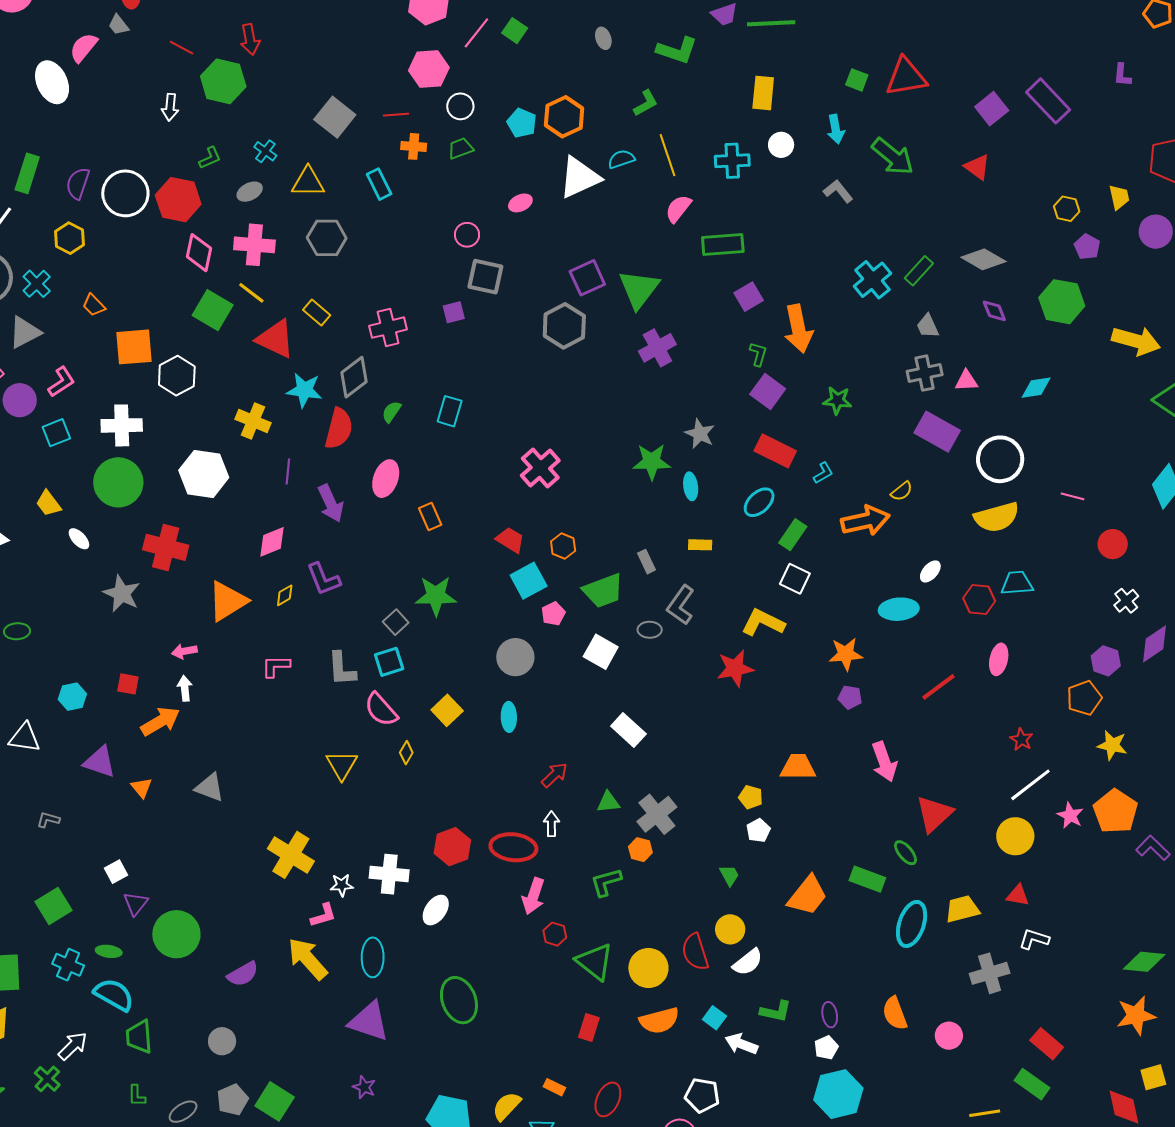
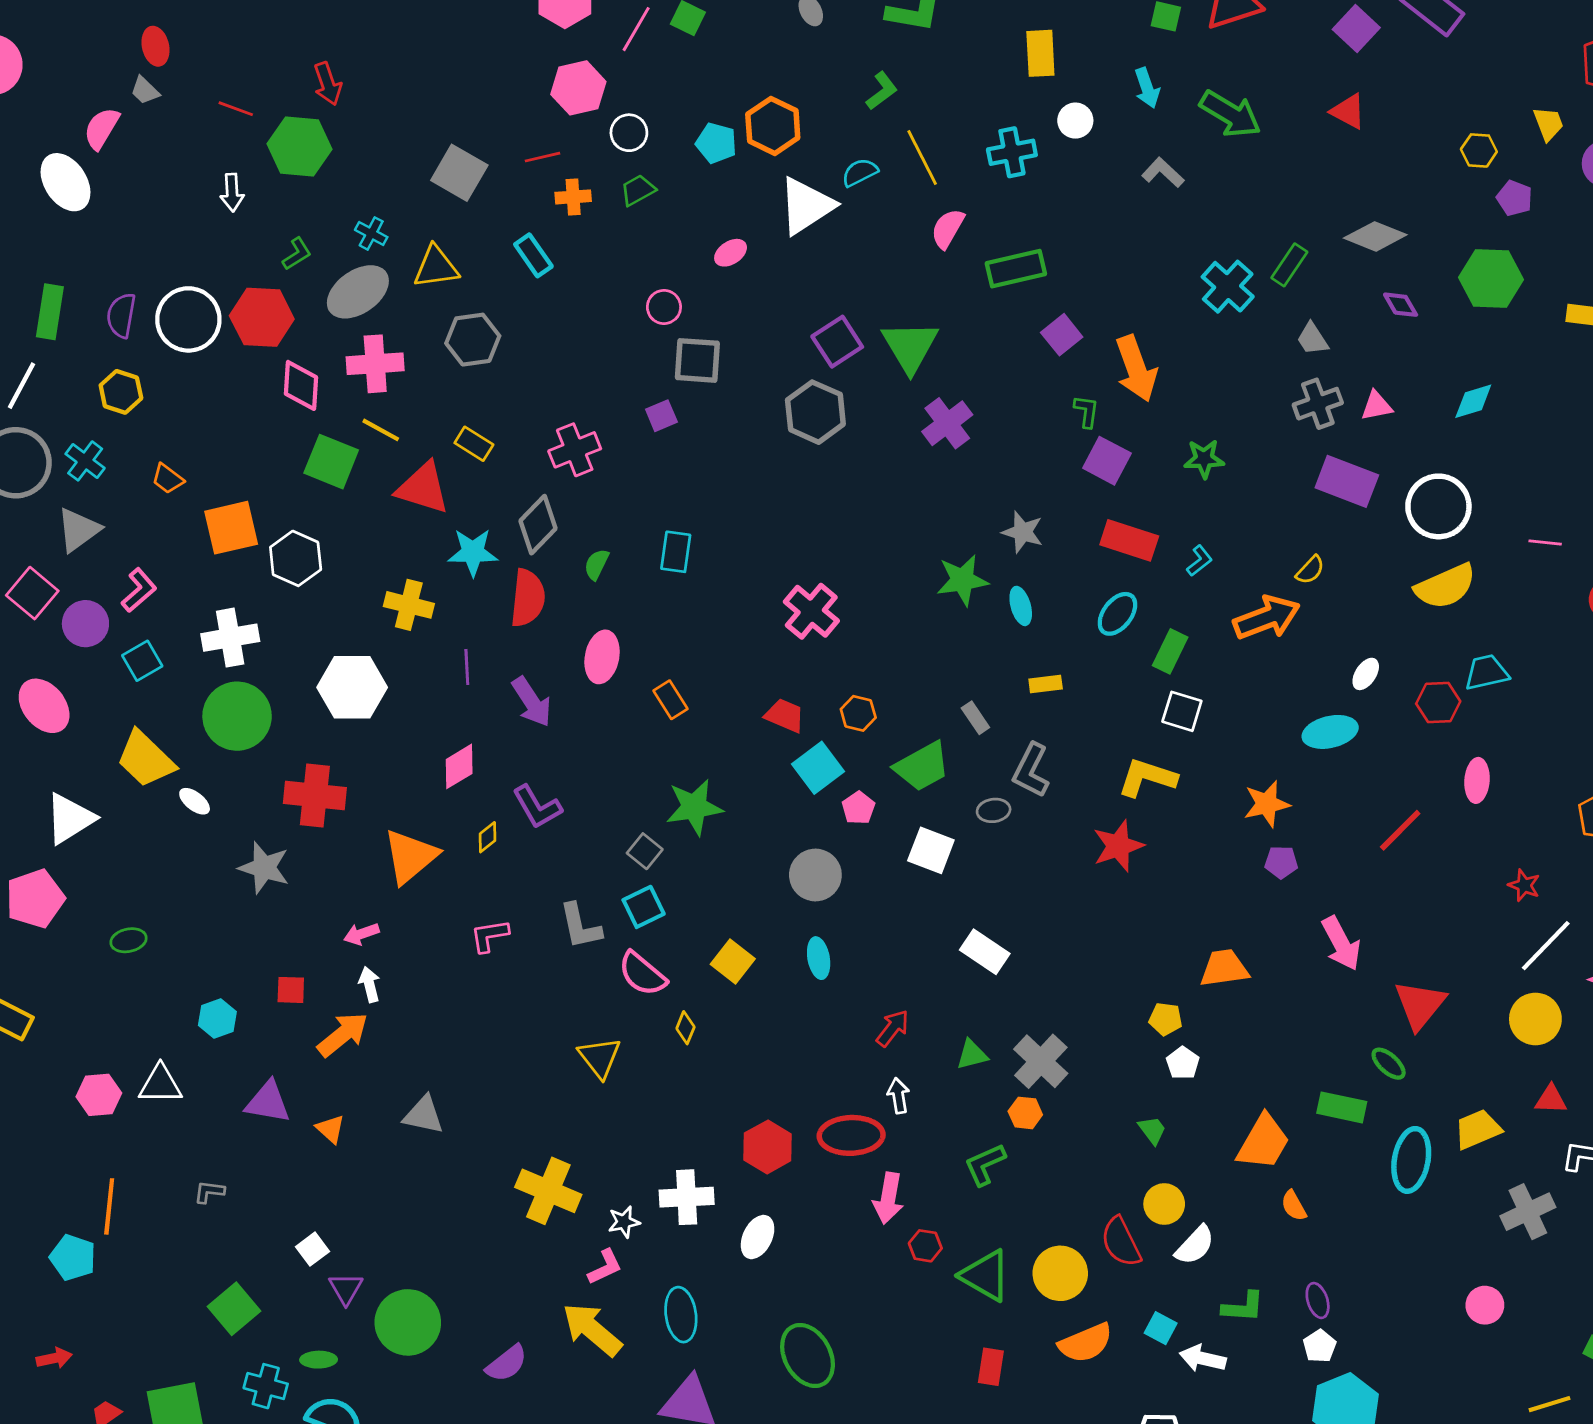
gray ellipse: (250, 192) -> (358, 292), size x1.8
yellow trapezoid: (48, 503) -> (146, 759), size x1.6
orange semicircle: (895, 1013) -> (1294, 1206), moved, size x0.7

